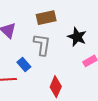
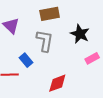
red diamond: (56, 87) -> (57, 83), turned 45

